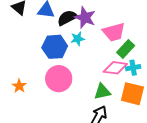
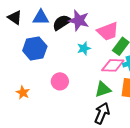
cyan star: (78, 39) -> (84, 48), moved
blue hexagon: (55, 47) -> (35, 48), moved
pink circle: (59, 79) -> (60, 81), size x0.7

